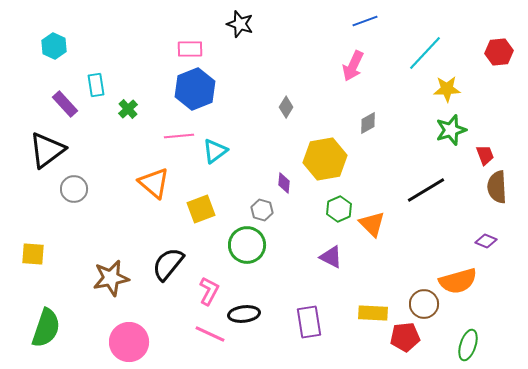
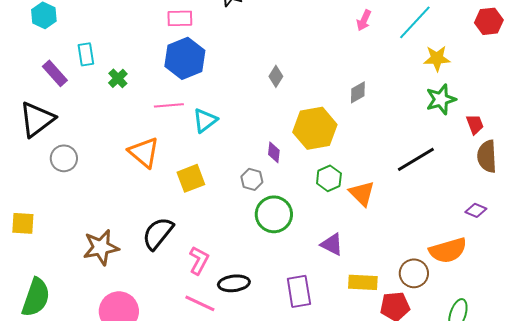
pink arrow: (353, 66) -> (364, 20), moved, size x0.7
green circle: (247, 245) -> (274, 214), moved
purple triangle: (331, 257) -> (332, 244), moved

